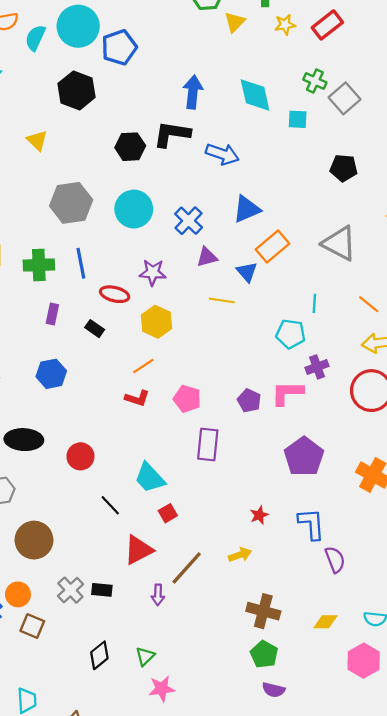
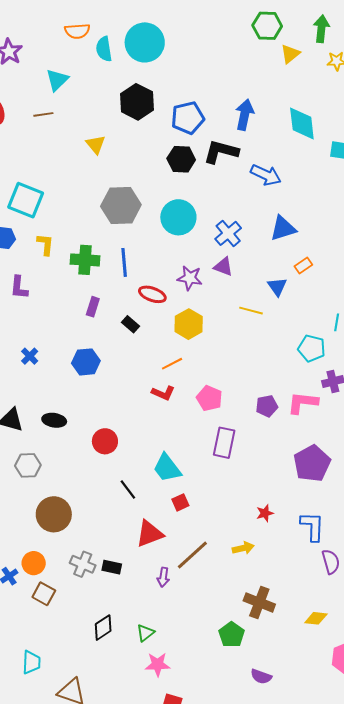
cyan semicircle: (35, 38) -> (104, 49), turned -40
blue pentagon: (119, 47) -> (188, 118), moved
orange rectangle: (273, 246) -> (303, 266), size x0.6
purple triangle: (207, 257) -> (223, 267), moved, turned 30
purple pentagon: (249, 401) -> (267, 406), turned 30
black ellipse: (24, 440) -> (54, 420), size x0.7
gray cross: (70, 590) -> (83, 564), turned -30
green pentagon: (264, 654) -> (232, 635), moved

